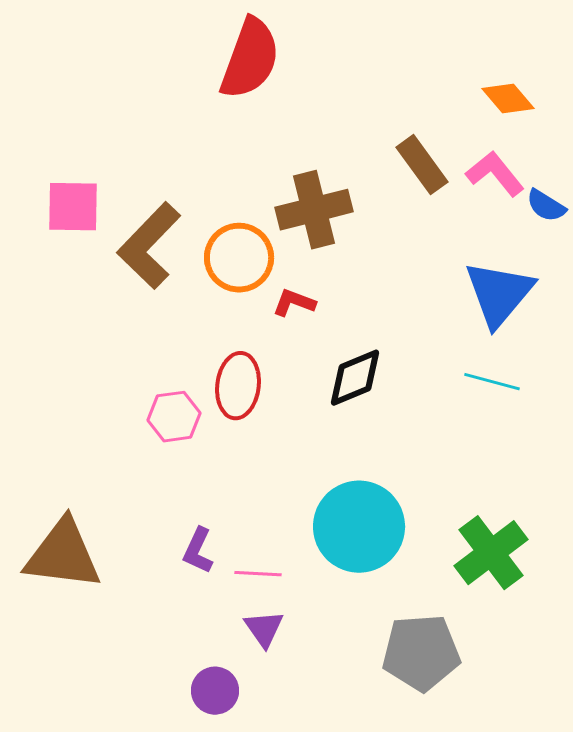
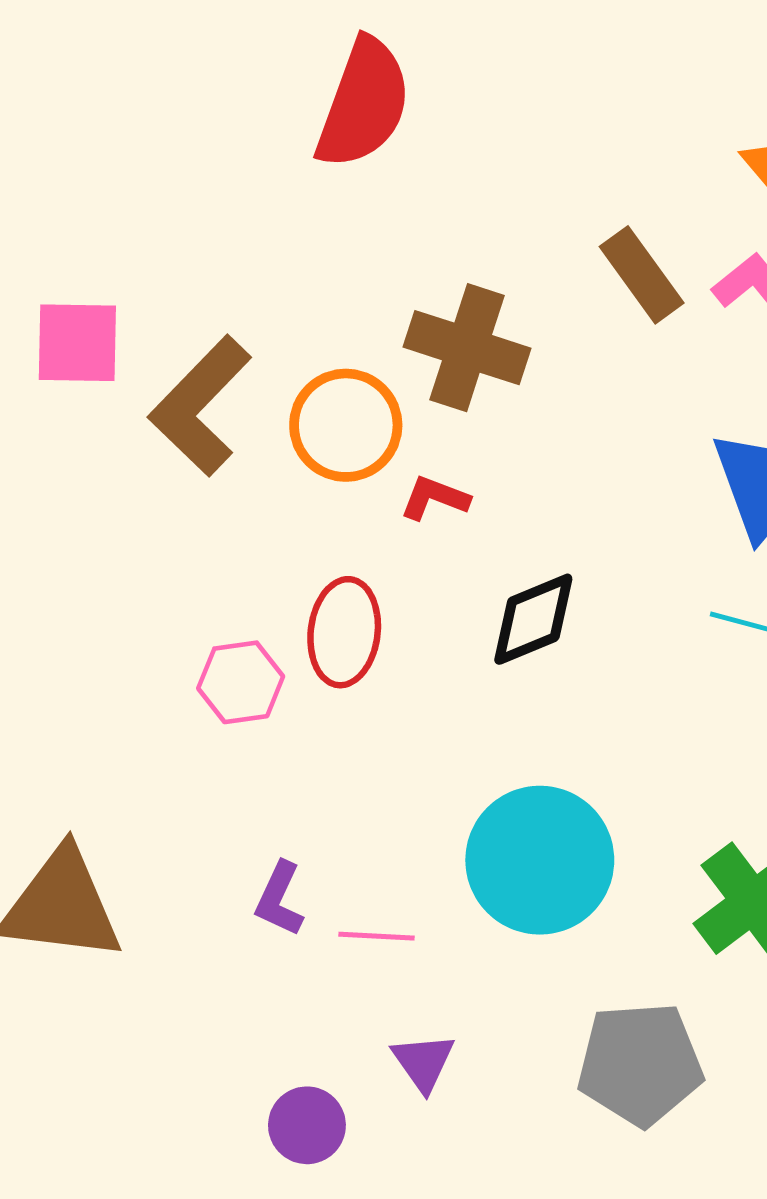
brown cross: (314, 210) -> (467, 348), turned 32
purple triangle: (264, 629) -> (423, 1062), moved

